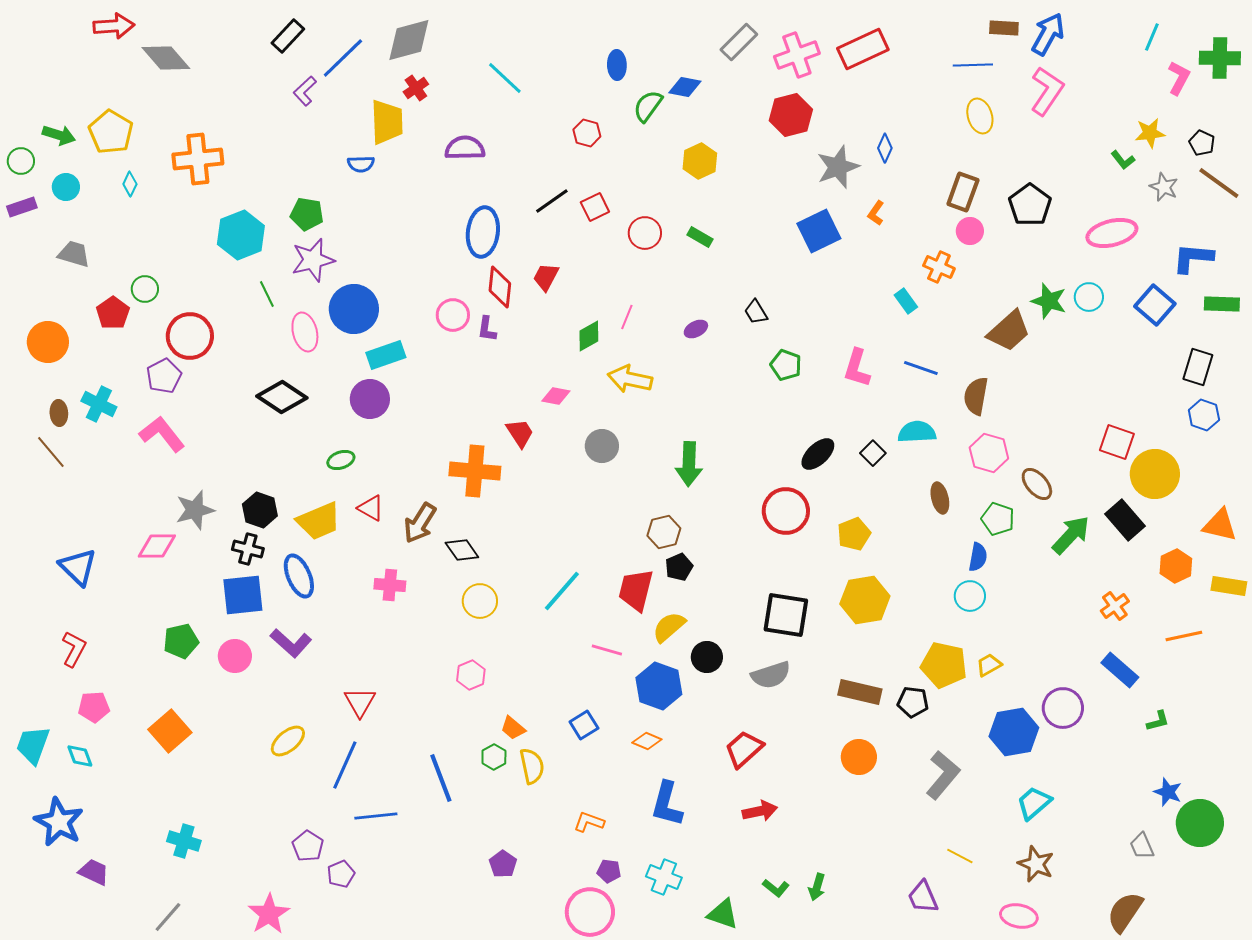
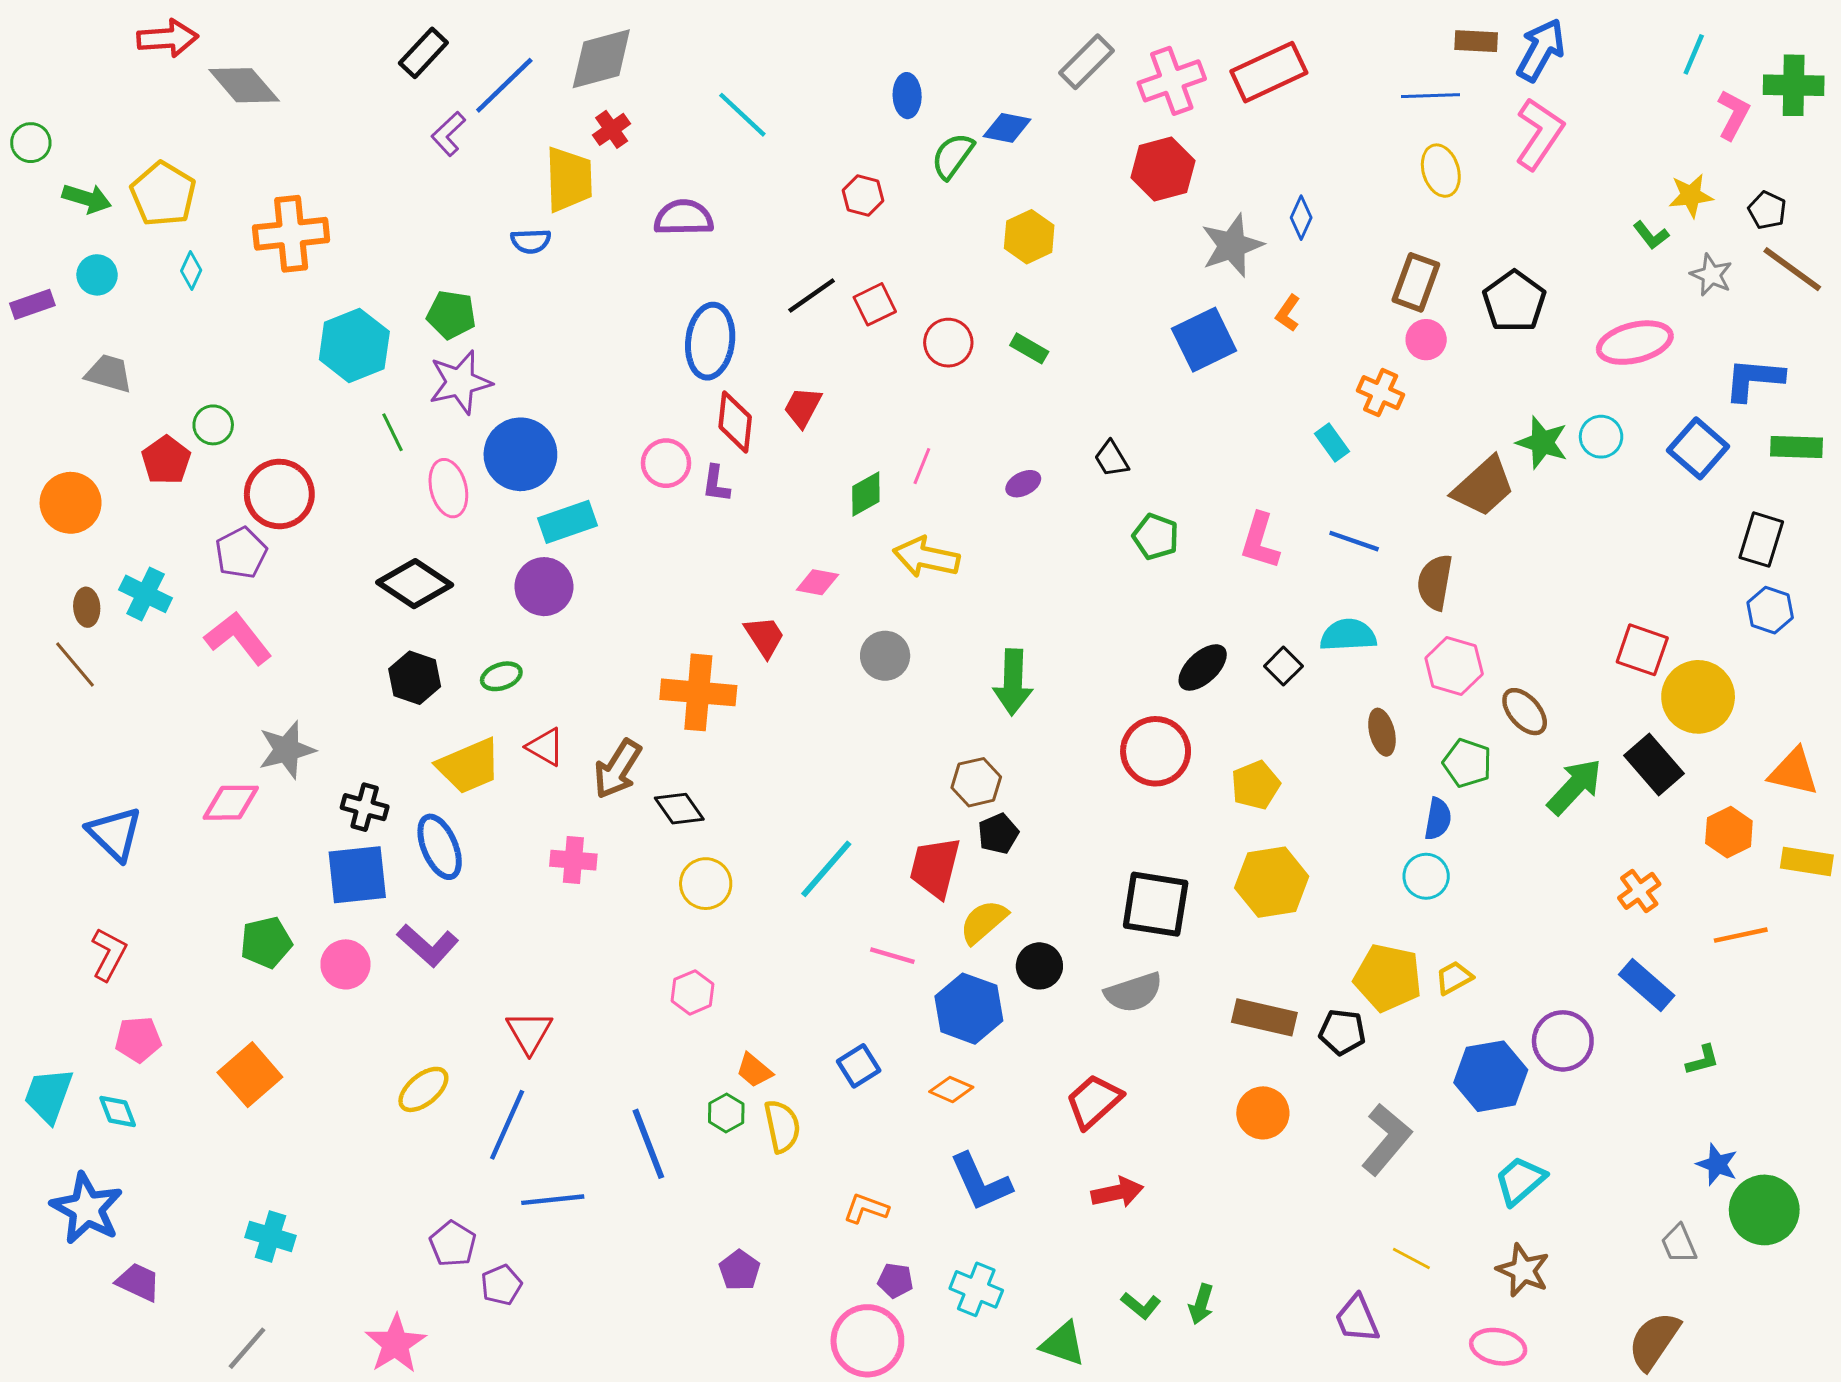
green circle: (21, 161) -> (31, 143), moved
black hexagon: (260, 510) -> (415, 678), moved
blue L-shape: (667, 804) -> (981, 1182), turned -39

